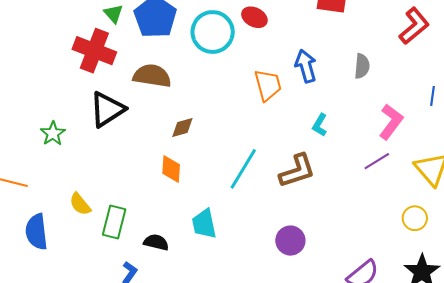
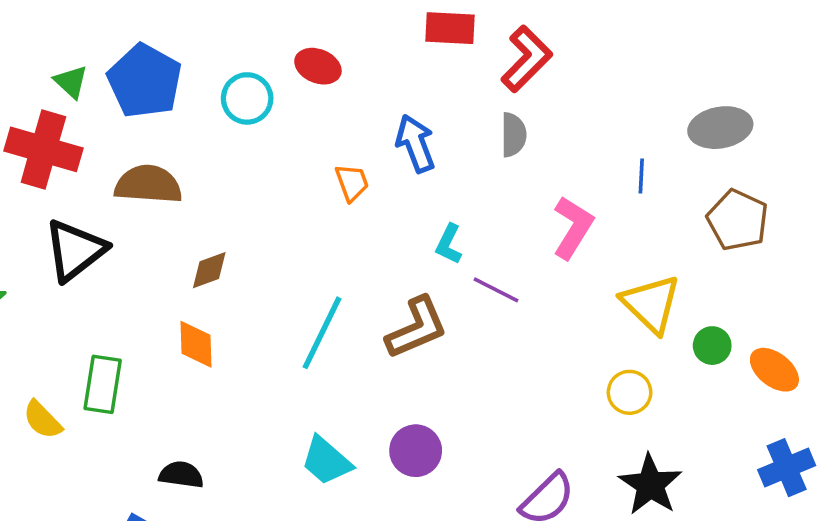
red L-shape: (414, 26) -> (527, 59), moved
cyan circle: (213, 32) -> (247, 98), size x0.7
orange trapezoid: (268, 85) -> (352, 183), size x0.7
purple line: (377, 161) -> (496, 290), moved, turned 64
green rectangle: (114, 222) -> (103, 384), moved
cyan trapezoid: (204, 224) -> (326, 461), moved, turned -32

